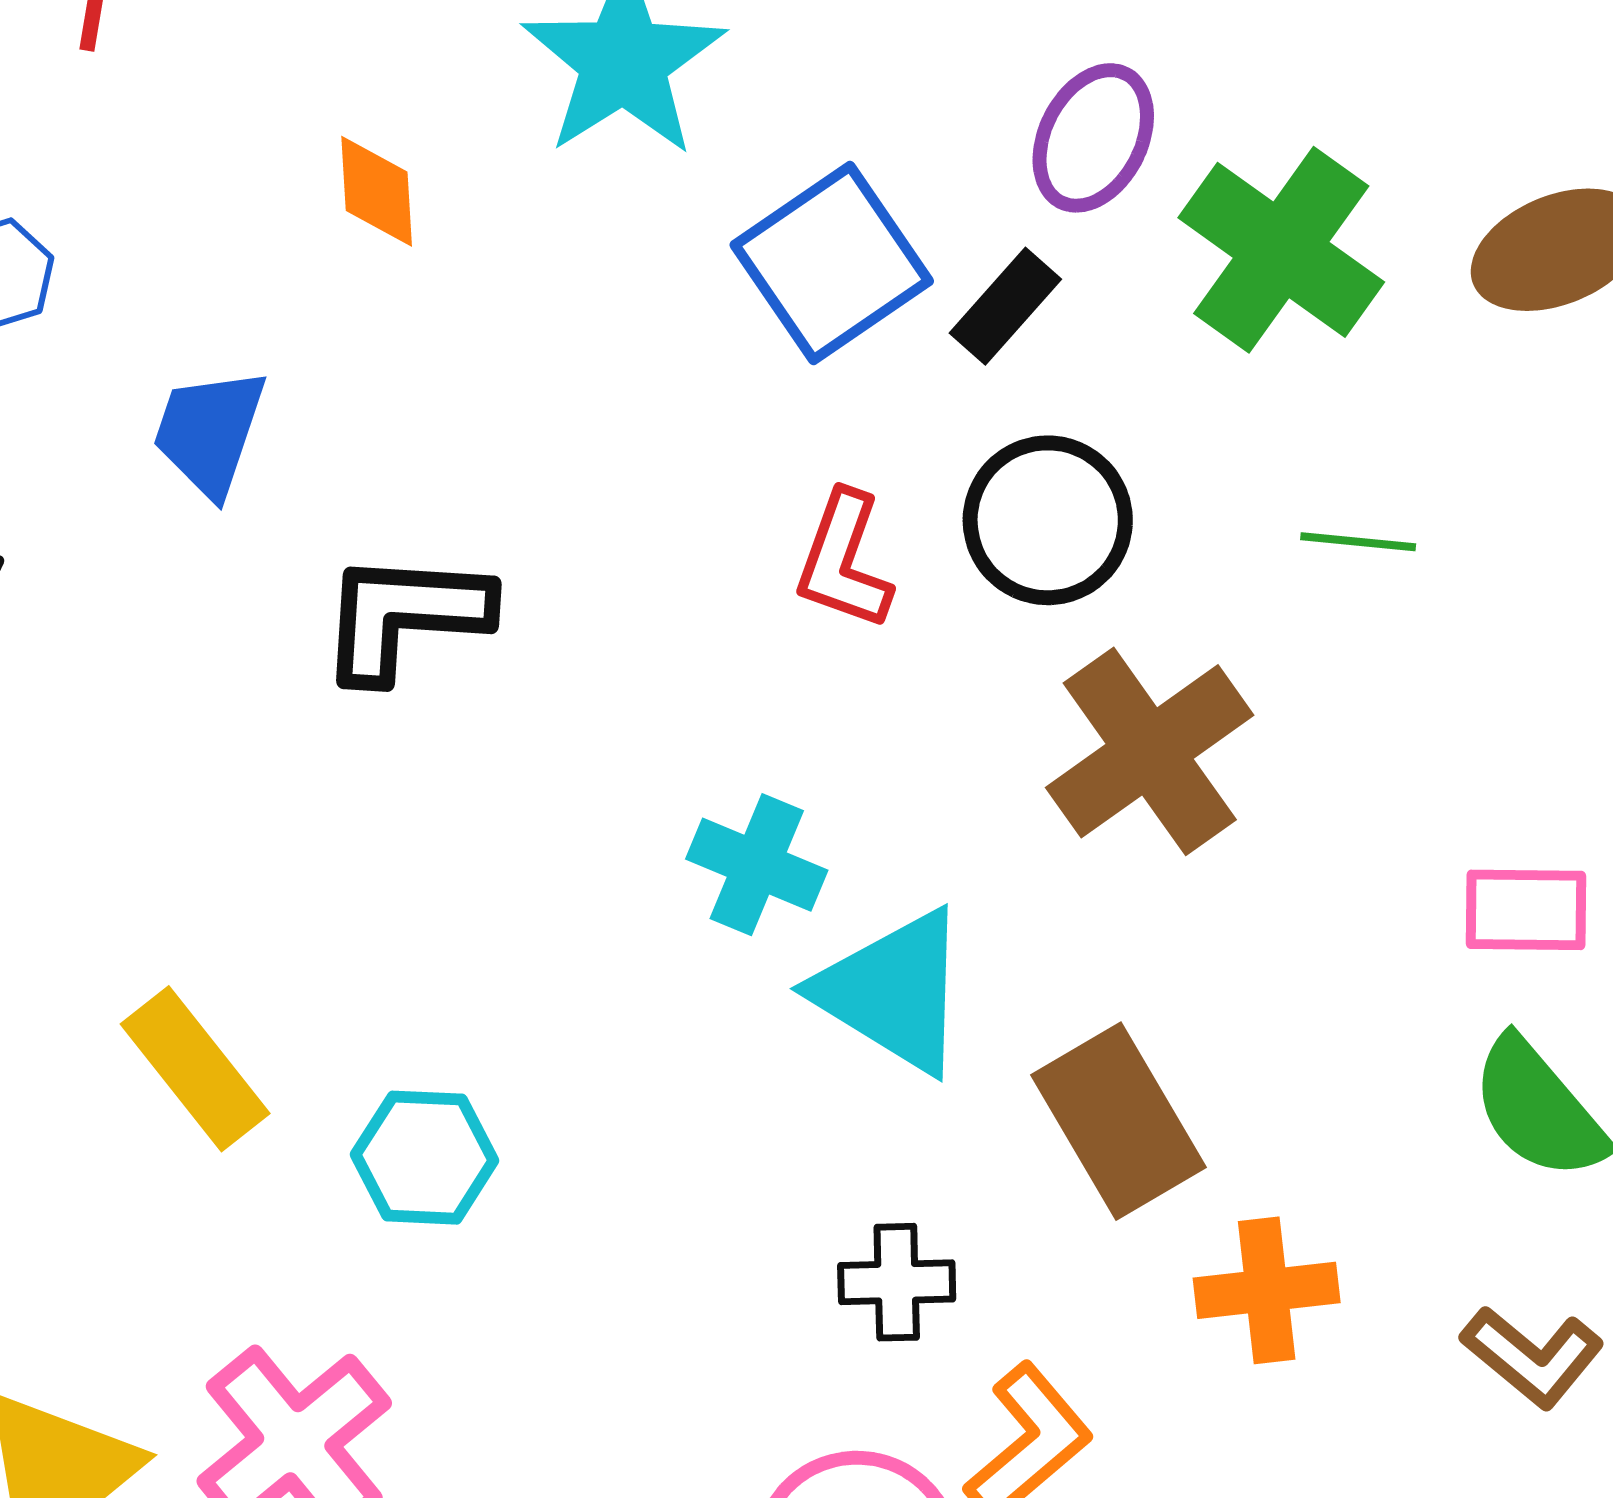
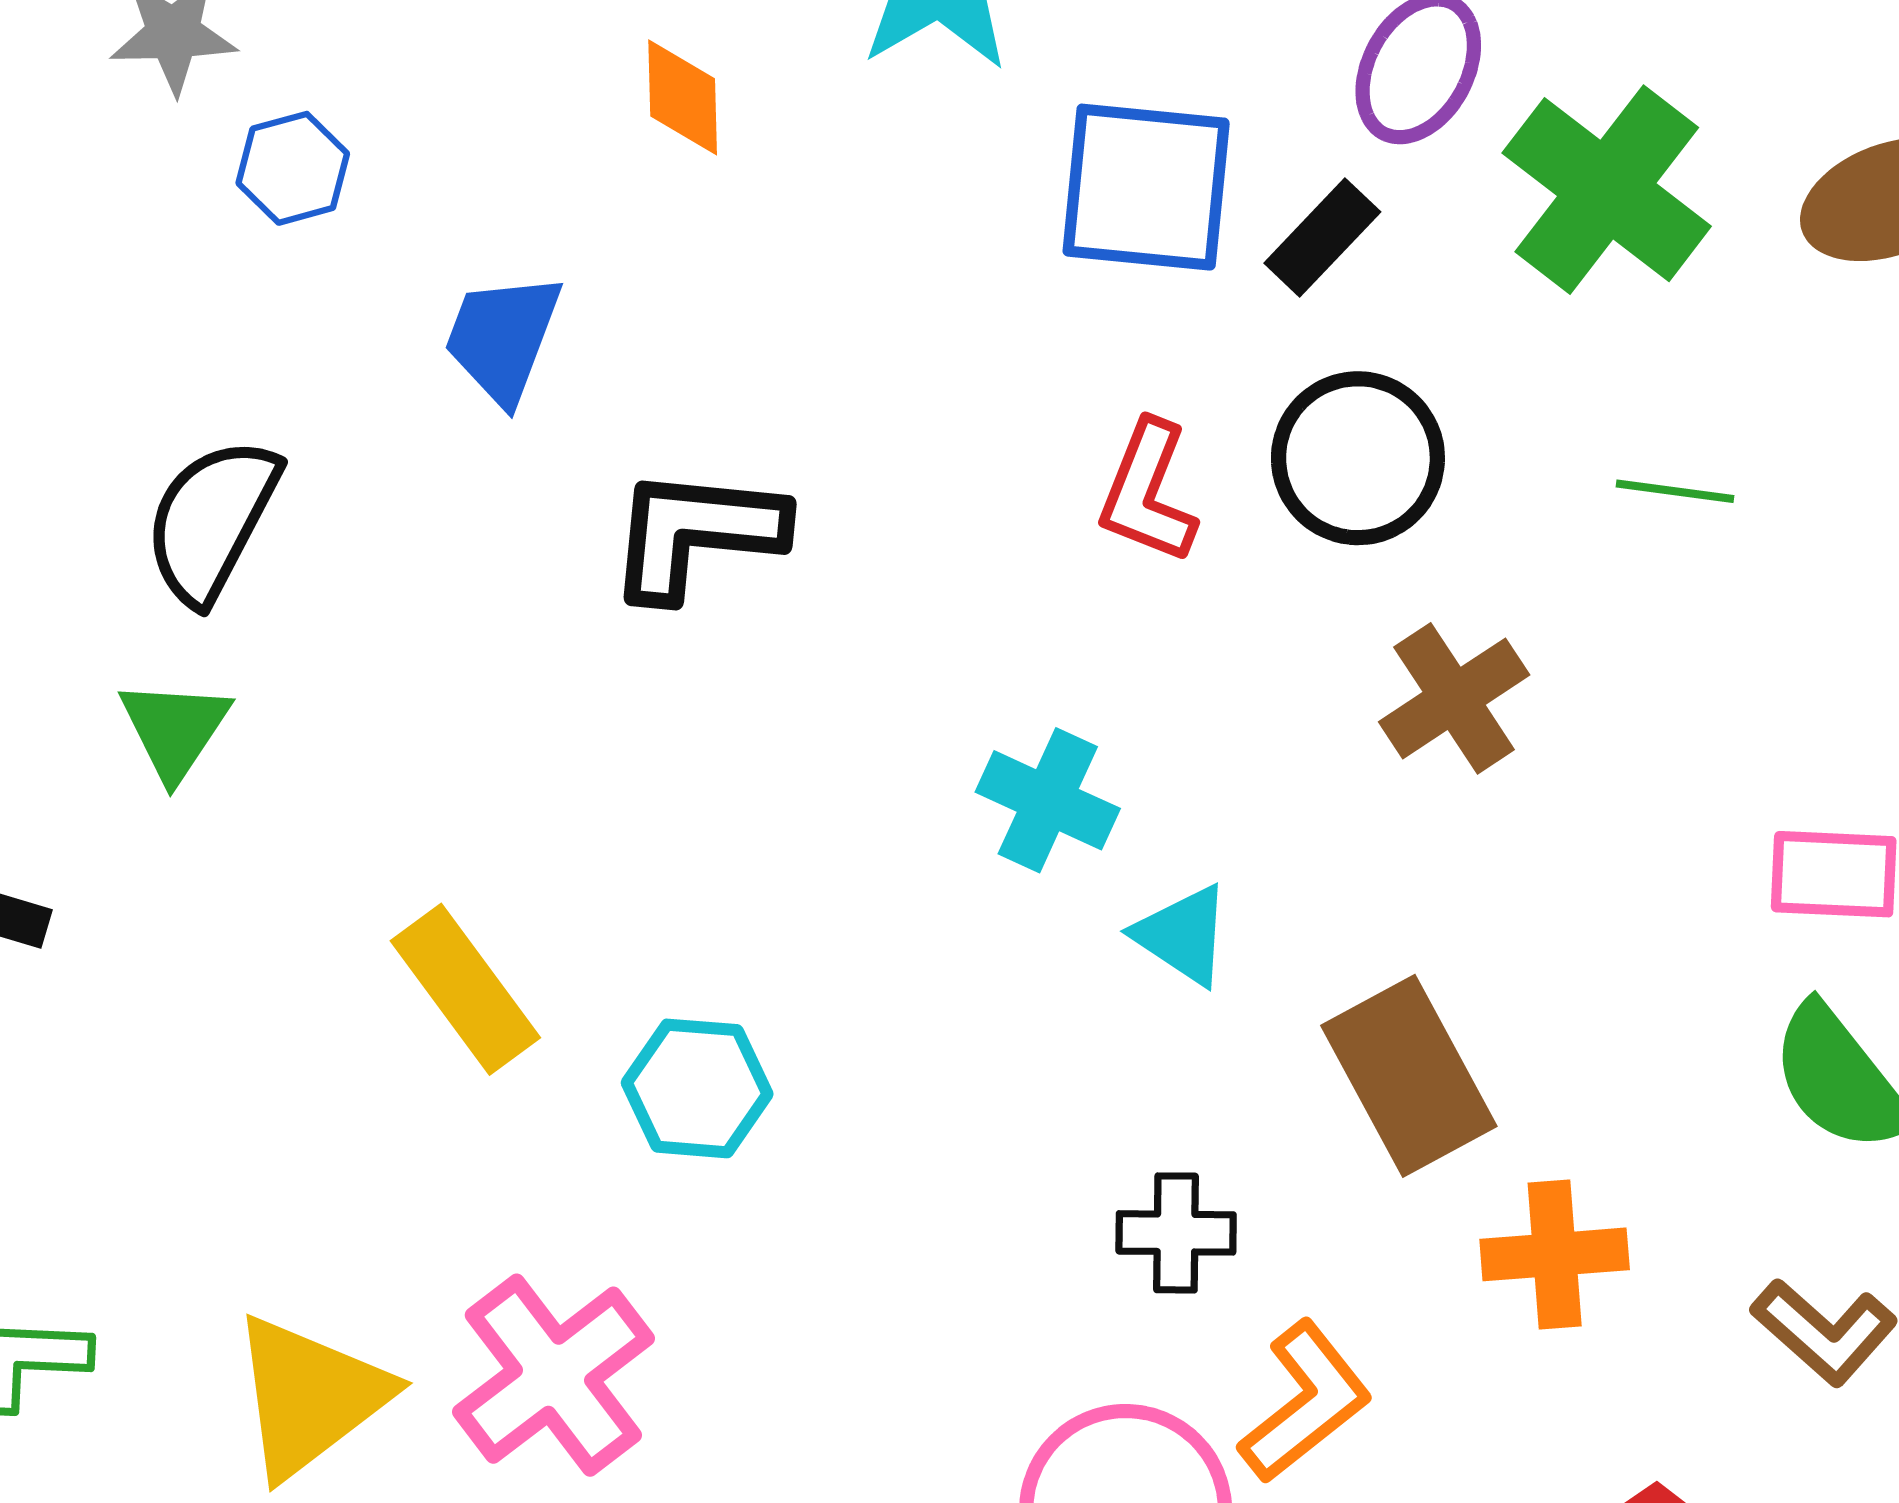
blue square: (832, 263) -> (1146, 187), turned 38
brown cross: (1150, 751) -> (1454, 698), size x0.7
cyan triangle: (893, 991) -> (1183, 935), size x0.6

